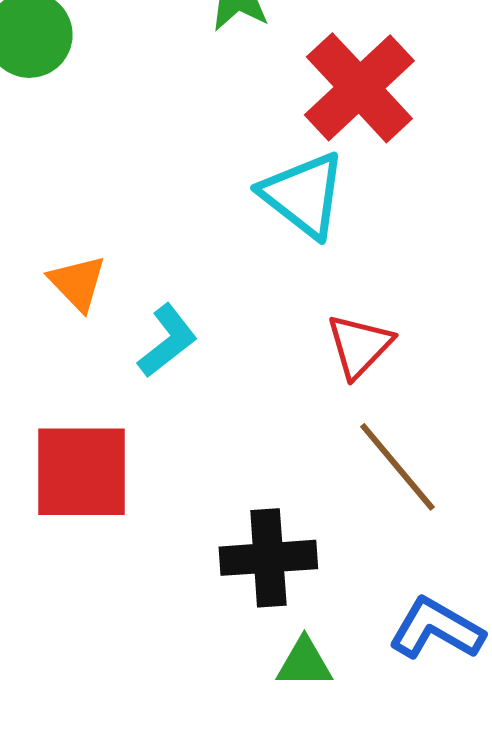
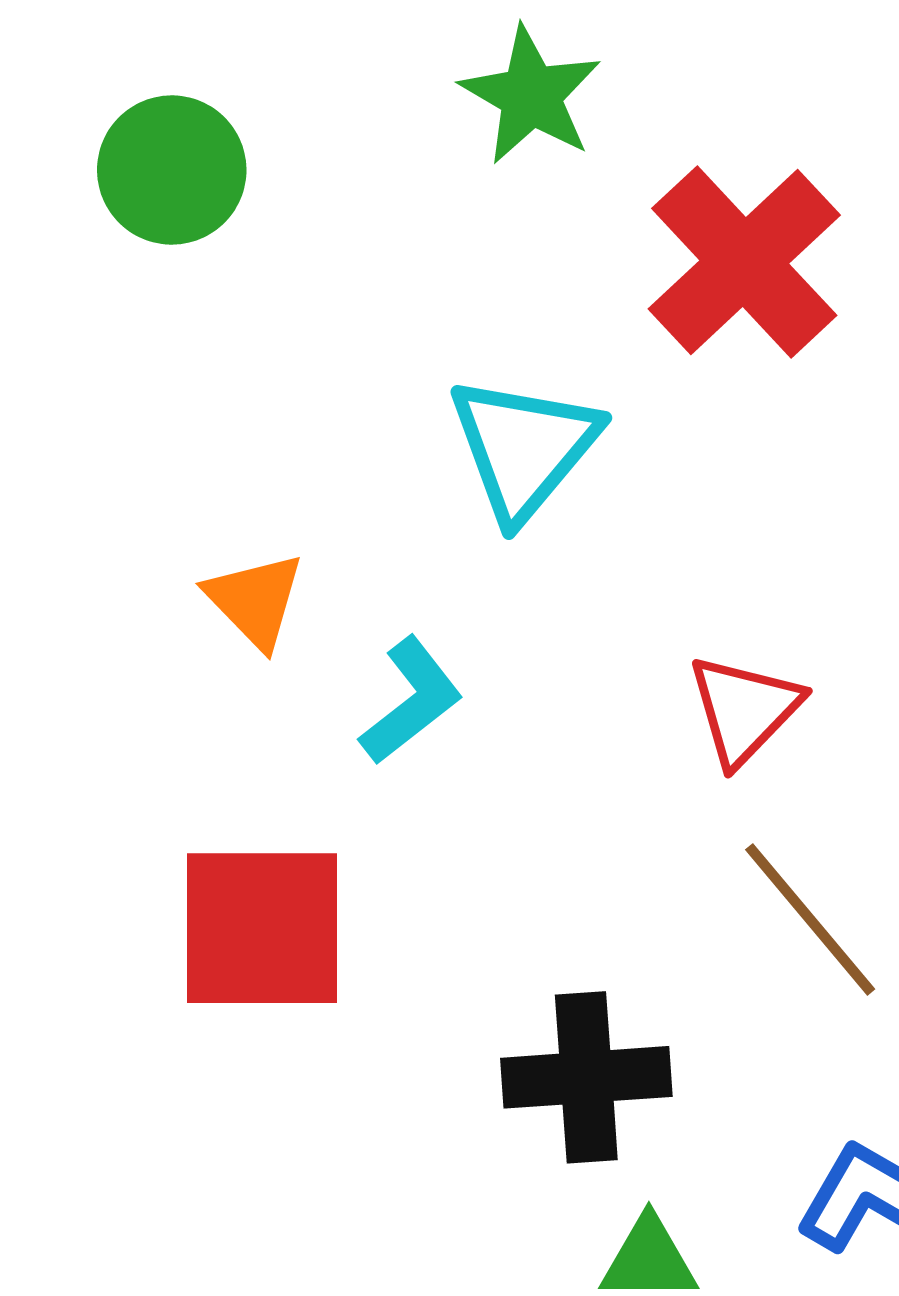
cyan triangle: (303, 195) -> (524, 448), moved, turned 32

